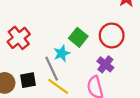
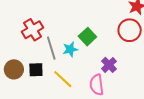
red circle: (112, 35) -> (130, 30), moved
gray line: (52, 69) -> (51, 48), moved

